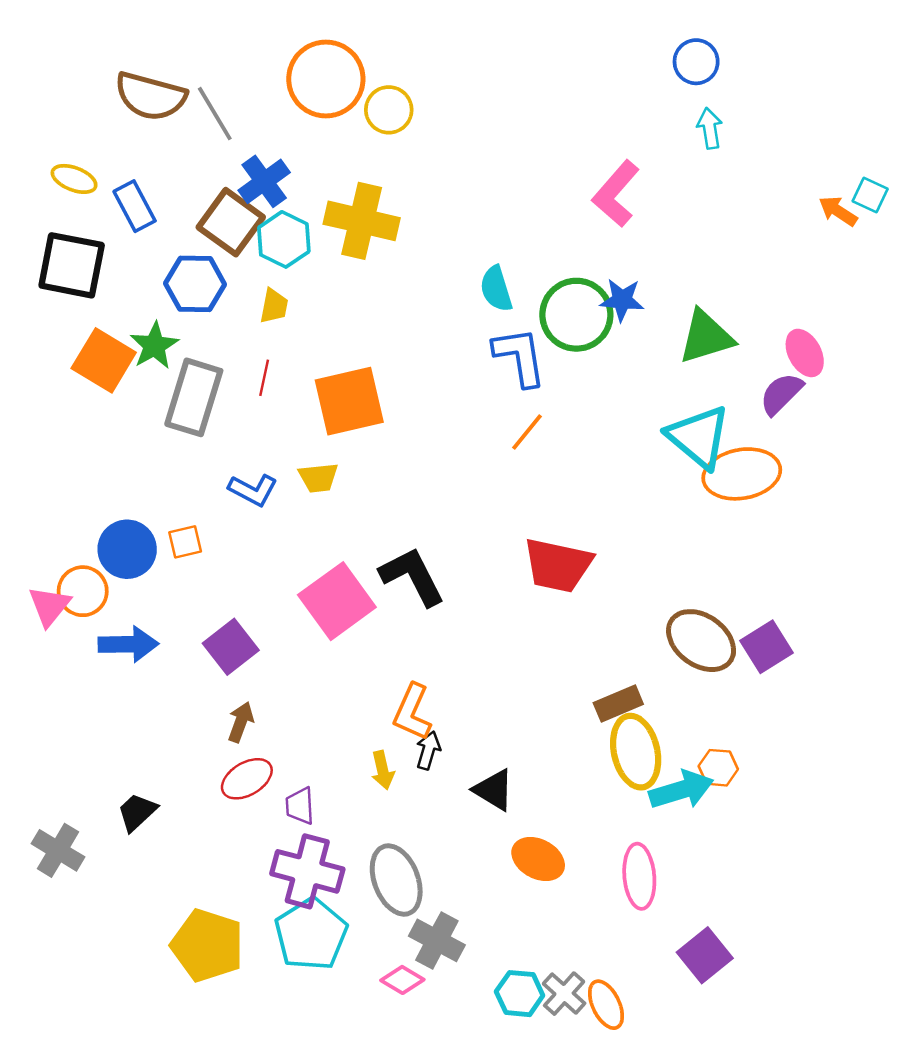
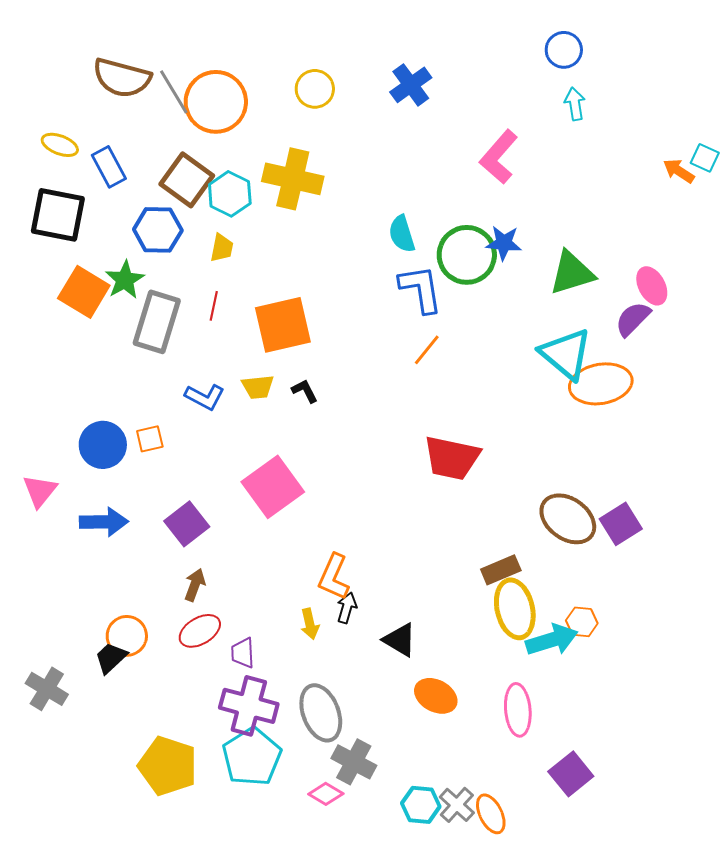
orange circle: (326, 79) -> (216, 102), moved
blue cross: (264, 181) -> (411, 85), moved
black L-shape: (412, 576) -> (305, 391), moved, size x0.5
orange circle: (83, 591) -> (127, 636), moved

